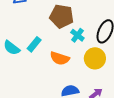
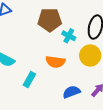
cyan rectangle: (34, 44) -> (29, 80), moved

